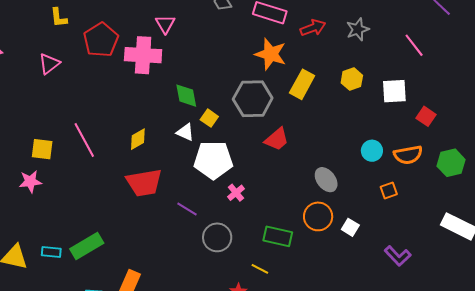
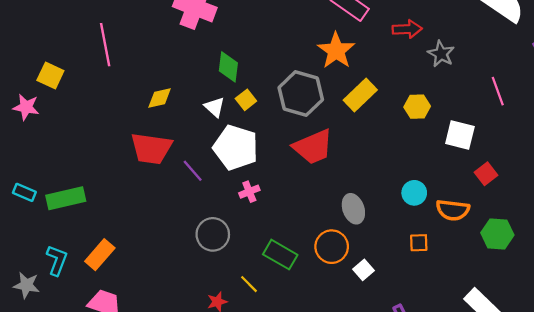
red arrow: (313, 28) -> (407, 29), moved
gray star: (358, 29) -> (441, 54), turned 30
red trapezoid: (277, 139) -> (313, 147), size x1.4
pink line: (84, 140) -> (105, 45), moved
purple line: (187, 209) -> (193, 171), moved

